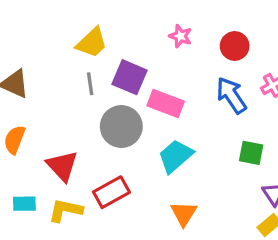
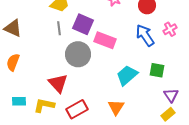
cyan trapezoid: (176, 156) -> (127, 75), moved
red triangle: (62, 166) -> (58, 83), moved
red rectangle: (111, 192) -> (77, 109), moved

